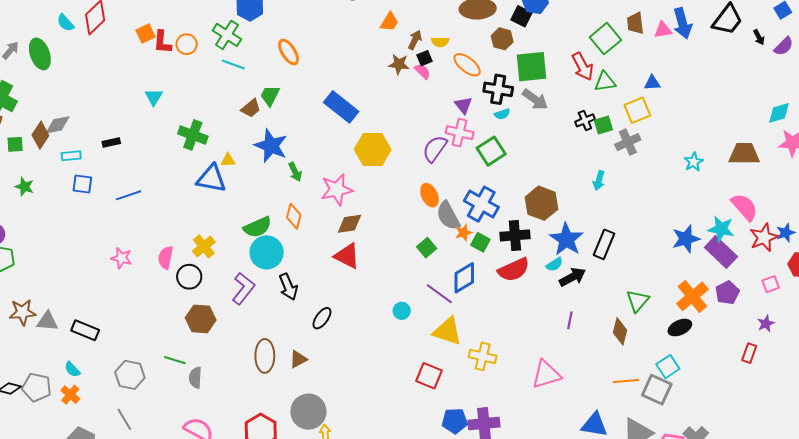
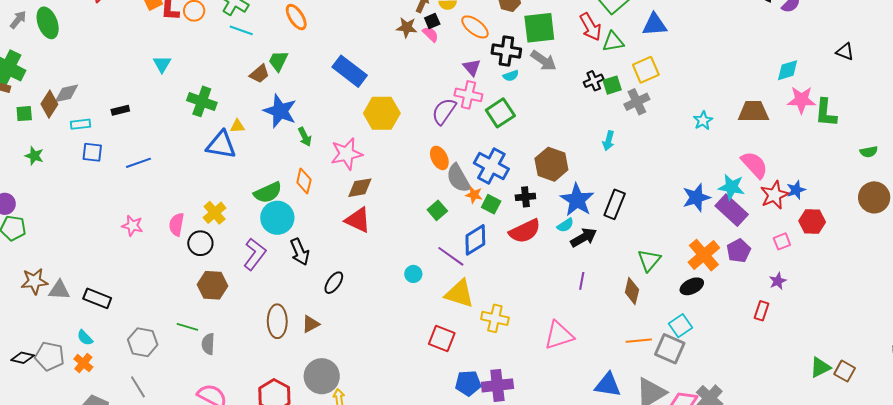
blue triangle: (652, 83) -> (655, 25), moved, size x1.5
orange star: (464, 233) -> (474, 195), turned 30
black cross: (515, 235) -> (525, 197), size x0.7

